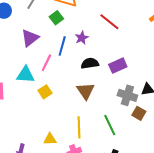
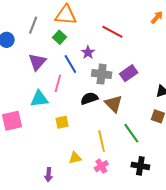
blue line: (62, 46) -> (70, 64), turned -36
black semicircle: (90, 63) -> (89, 98), moved
brown triangle: (86, 91) -> (113, 104), moved
yellow square: (45, 92) -> (62, 122), moved, turned 32
gray cross: (127, 95) -> (102, 74), moved

